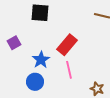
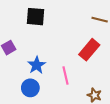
red rectangle: (67, 45) -> (89, 50), moved

